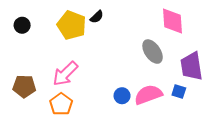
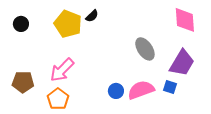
pink diamond: (172, 21) -> (185, 20), moved
purple trapezoid: (191, 66) -> (182, 63), turned -140

